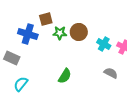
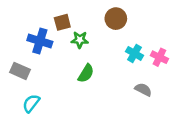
brown circle: (79, 32) -> (116, 19), moved
green semicircle: (65, 76) -> (86, 73), moved

